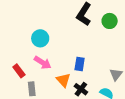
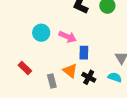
pink arrow: (43, 63) -> (68, 37), moved
gray rectangle: (32, 89) -> (52, 81), moved

